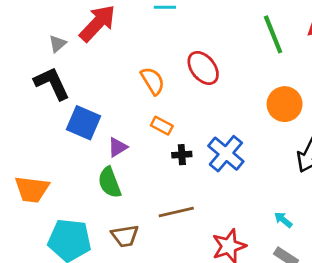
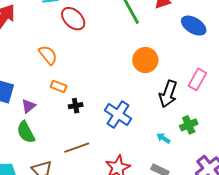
red ellipse: (203, 68) -> (73, 19), moved
blue cross: (226, 154) -> (118, 114), moved
cyan arrow: (283, 220) -> (163, 138), moved

